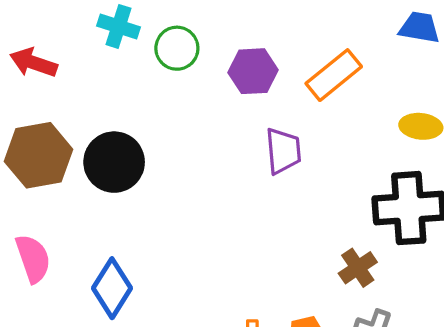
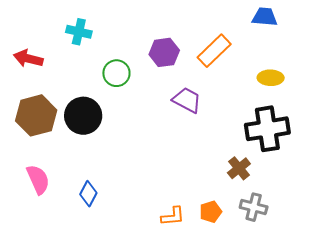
green circle: (177, 48) -> (116, 73), moved
purple trapezoid: (283, 151) -> (187, 100), turned -52
blue diamond: (112, 288) -> (88, 194), size x0.7

